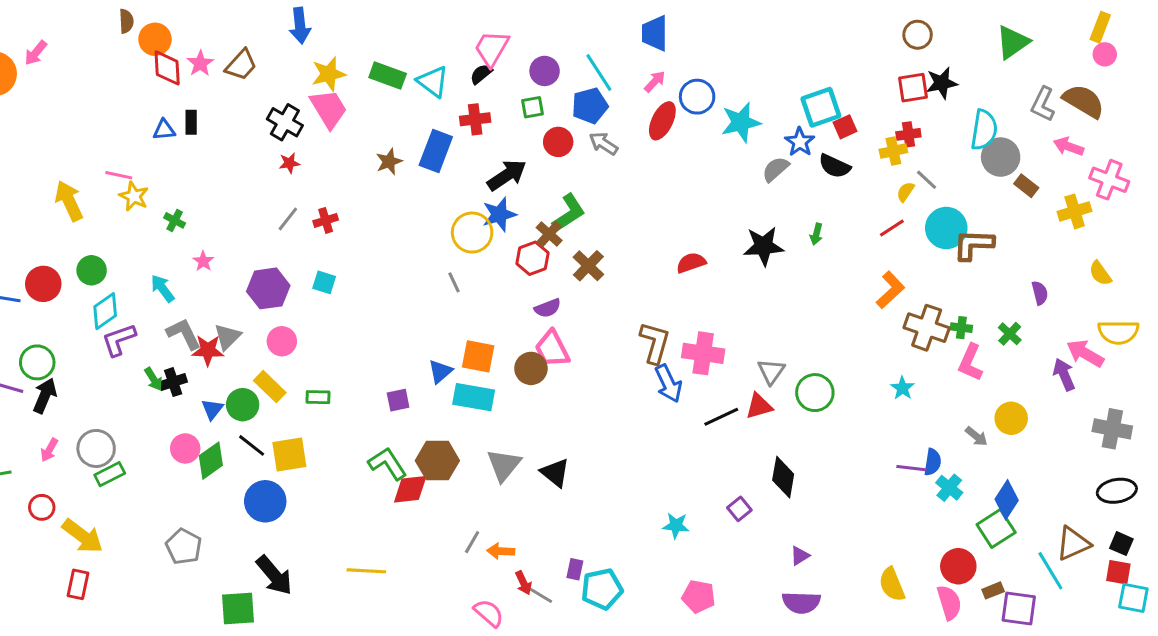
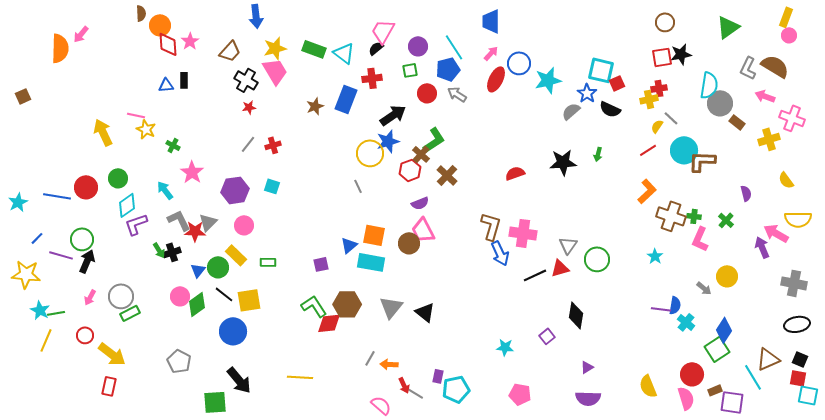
brown trapezoid: (241, 65) -> (230, 51), moved
cyan square: (821, 107) -> (601, 70), turned 32
pink star: (203, 261) -> (192, 172), size x1.6

